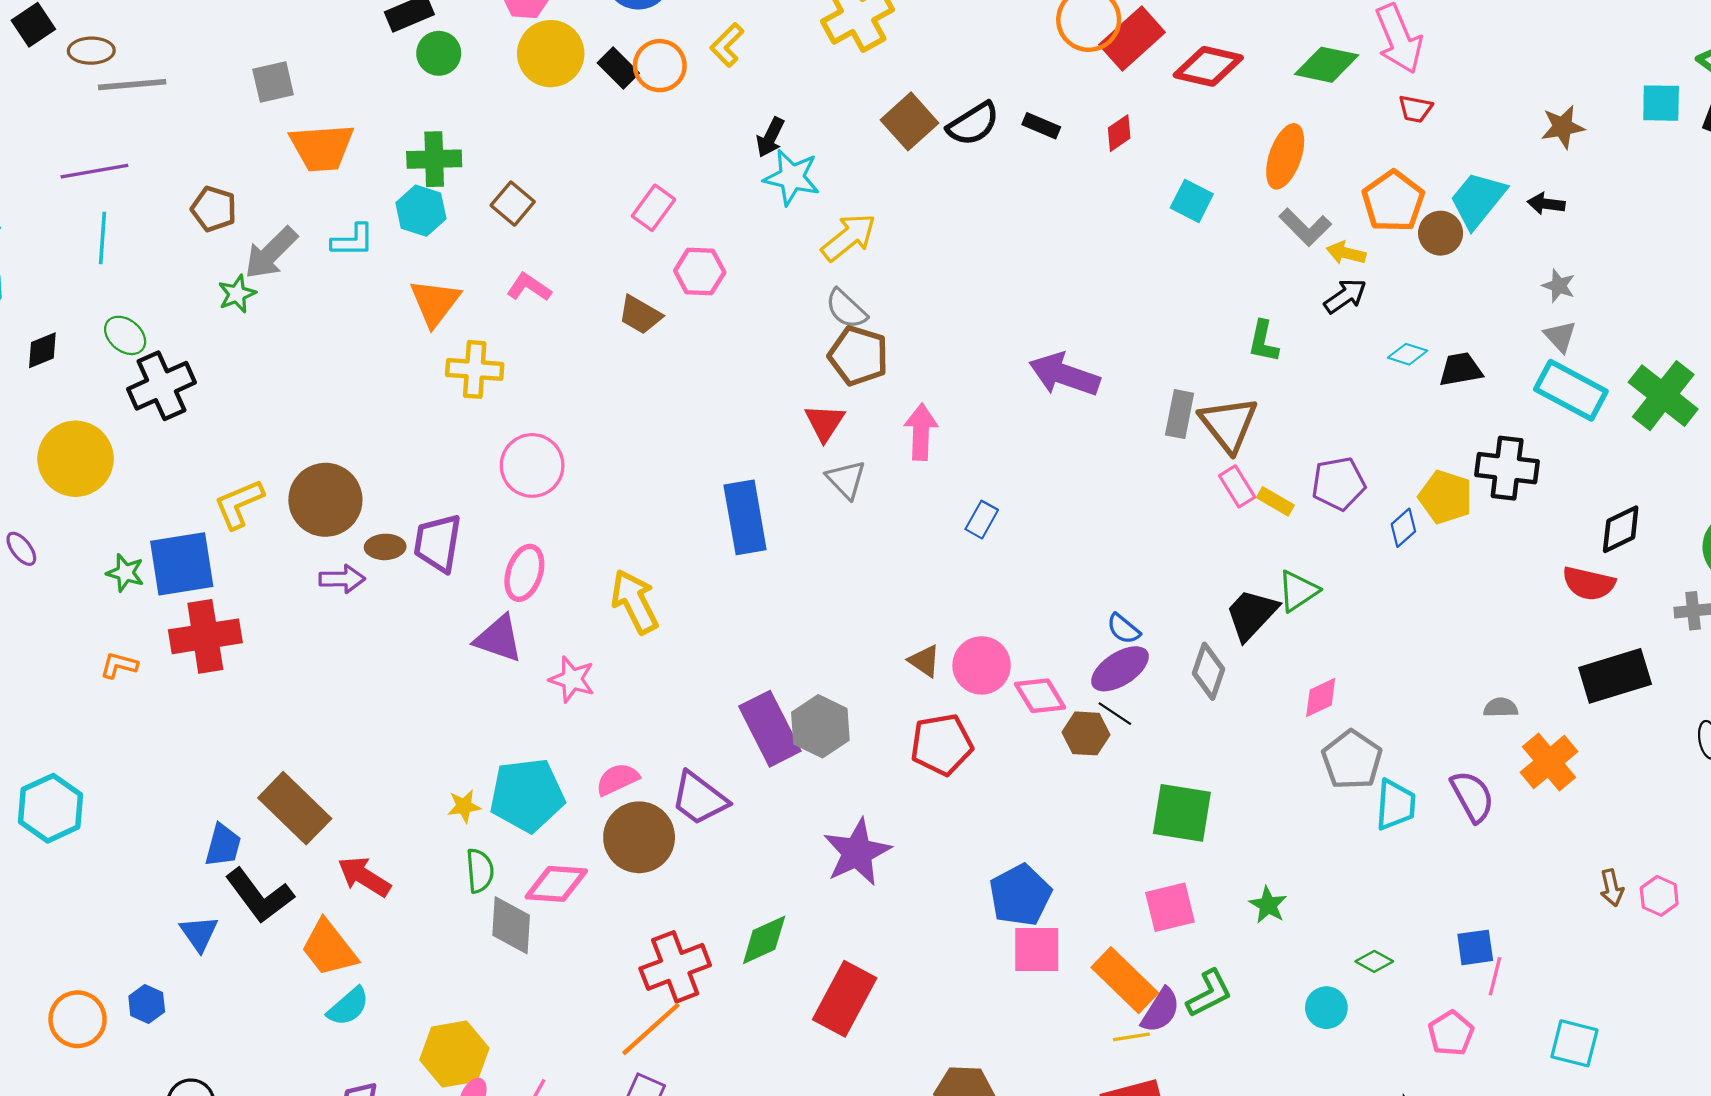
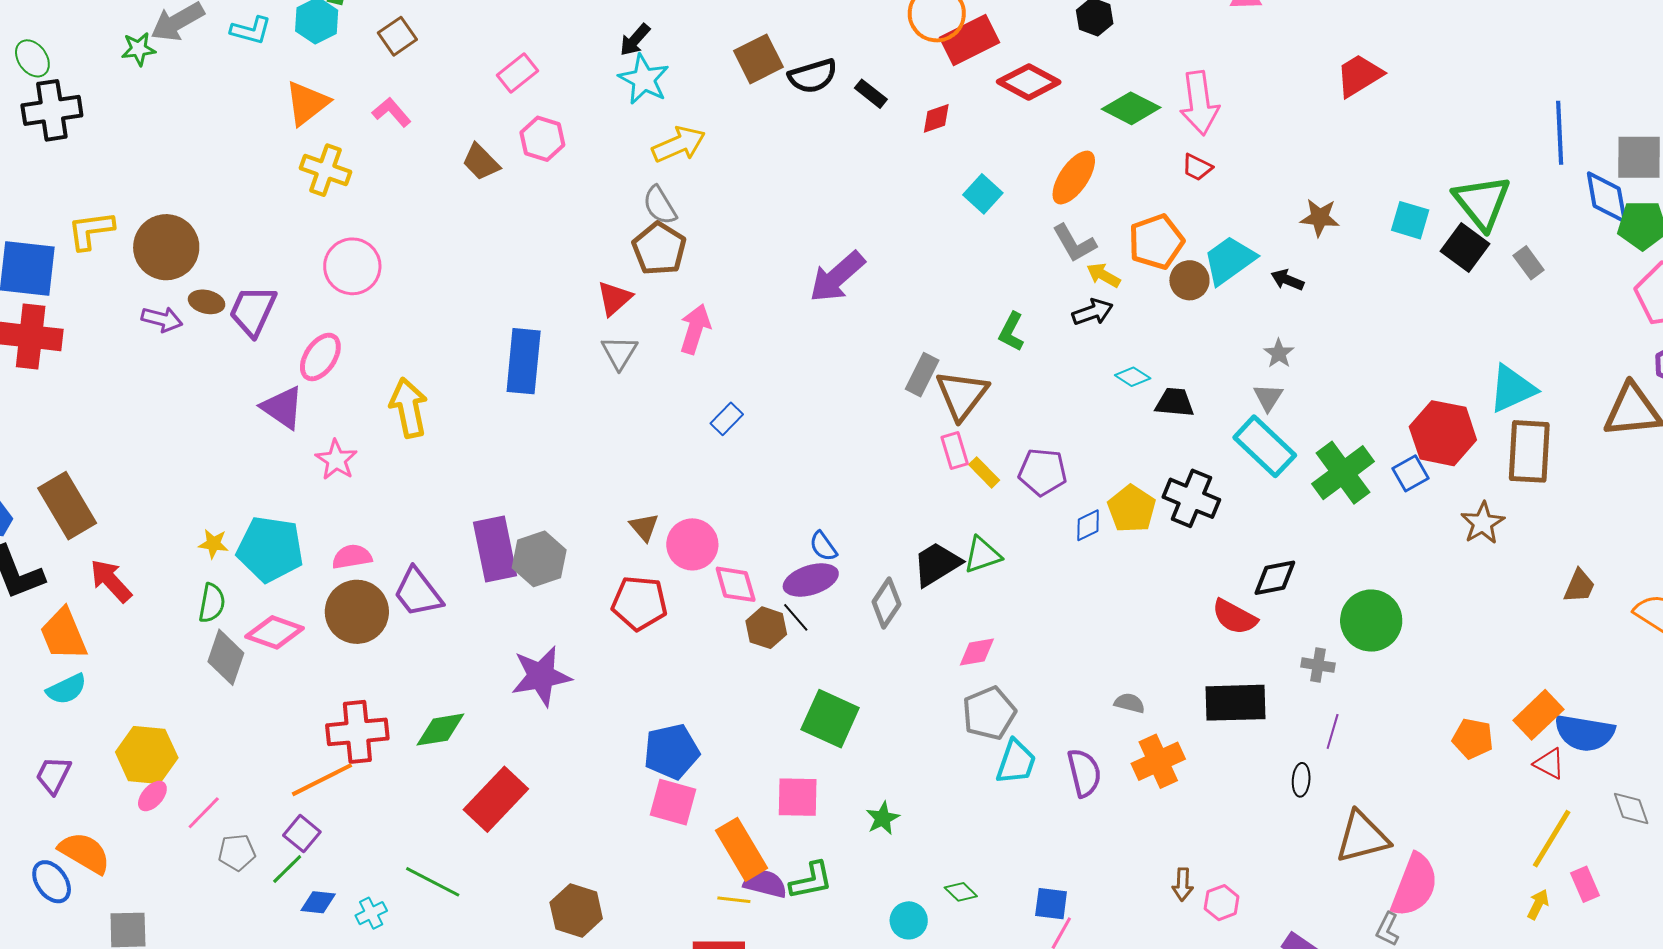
purple arrow: (1064, 375) -> (837, 277), moved, turned -76
purple semicircle: (1161, 1010) -> (765, 884), turned -123

